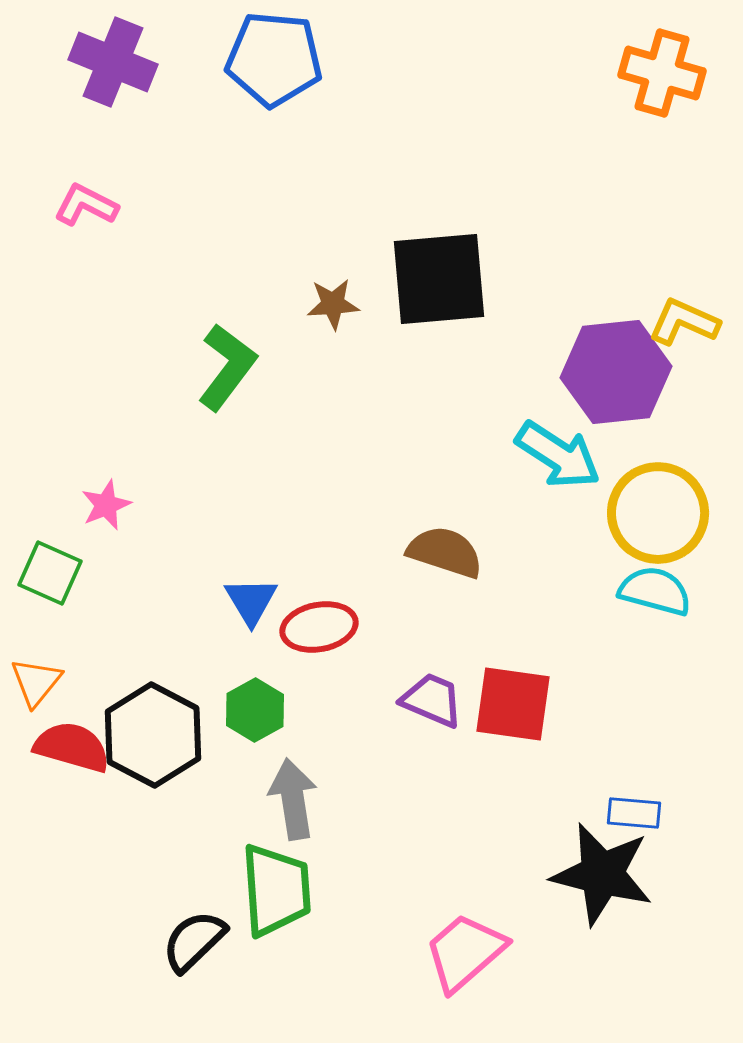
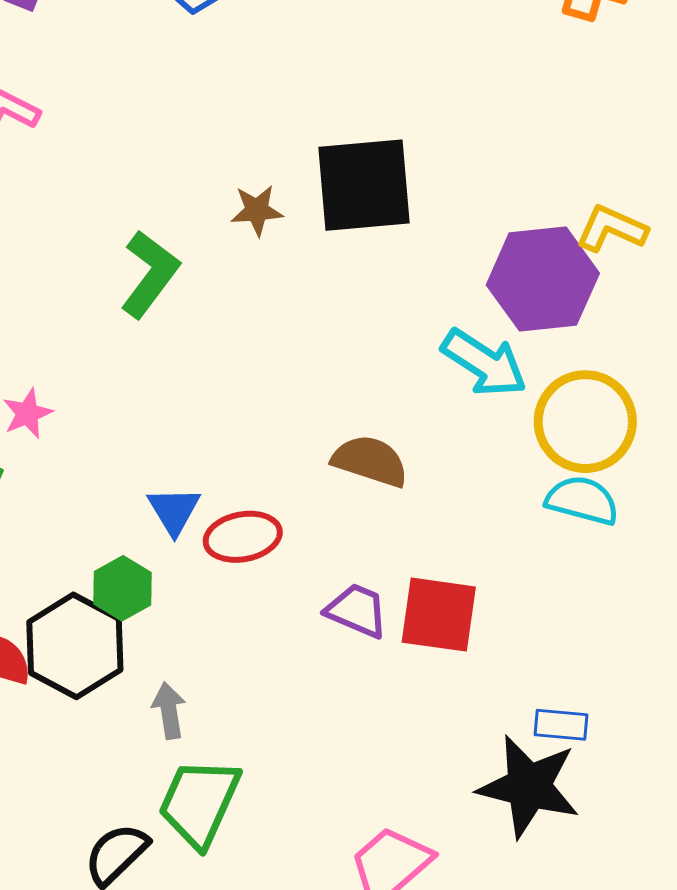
green hexagon: (255, 710) -> (122, 588), moved
gray arrow: (293, 799) -> (169, 711), moved, size x0.7
green trapezoid: (276, 890) -> (199, 803), turned -152

